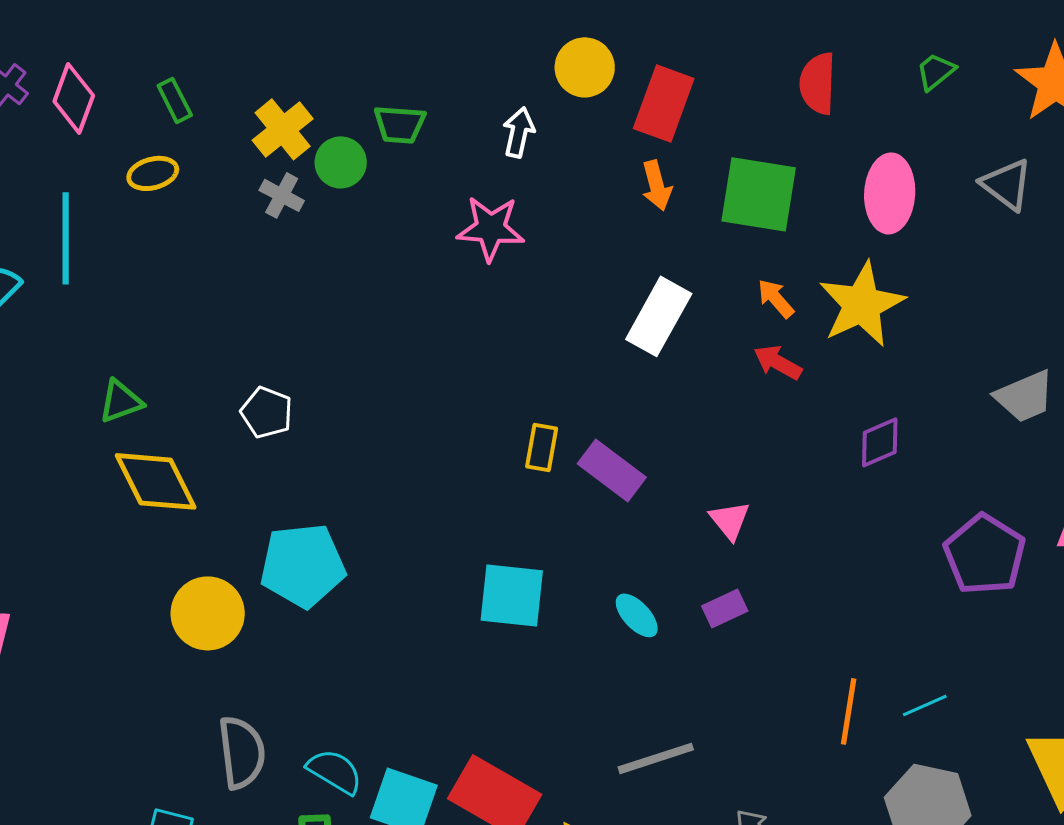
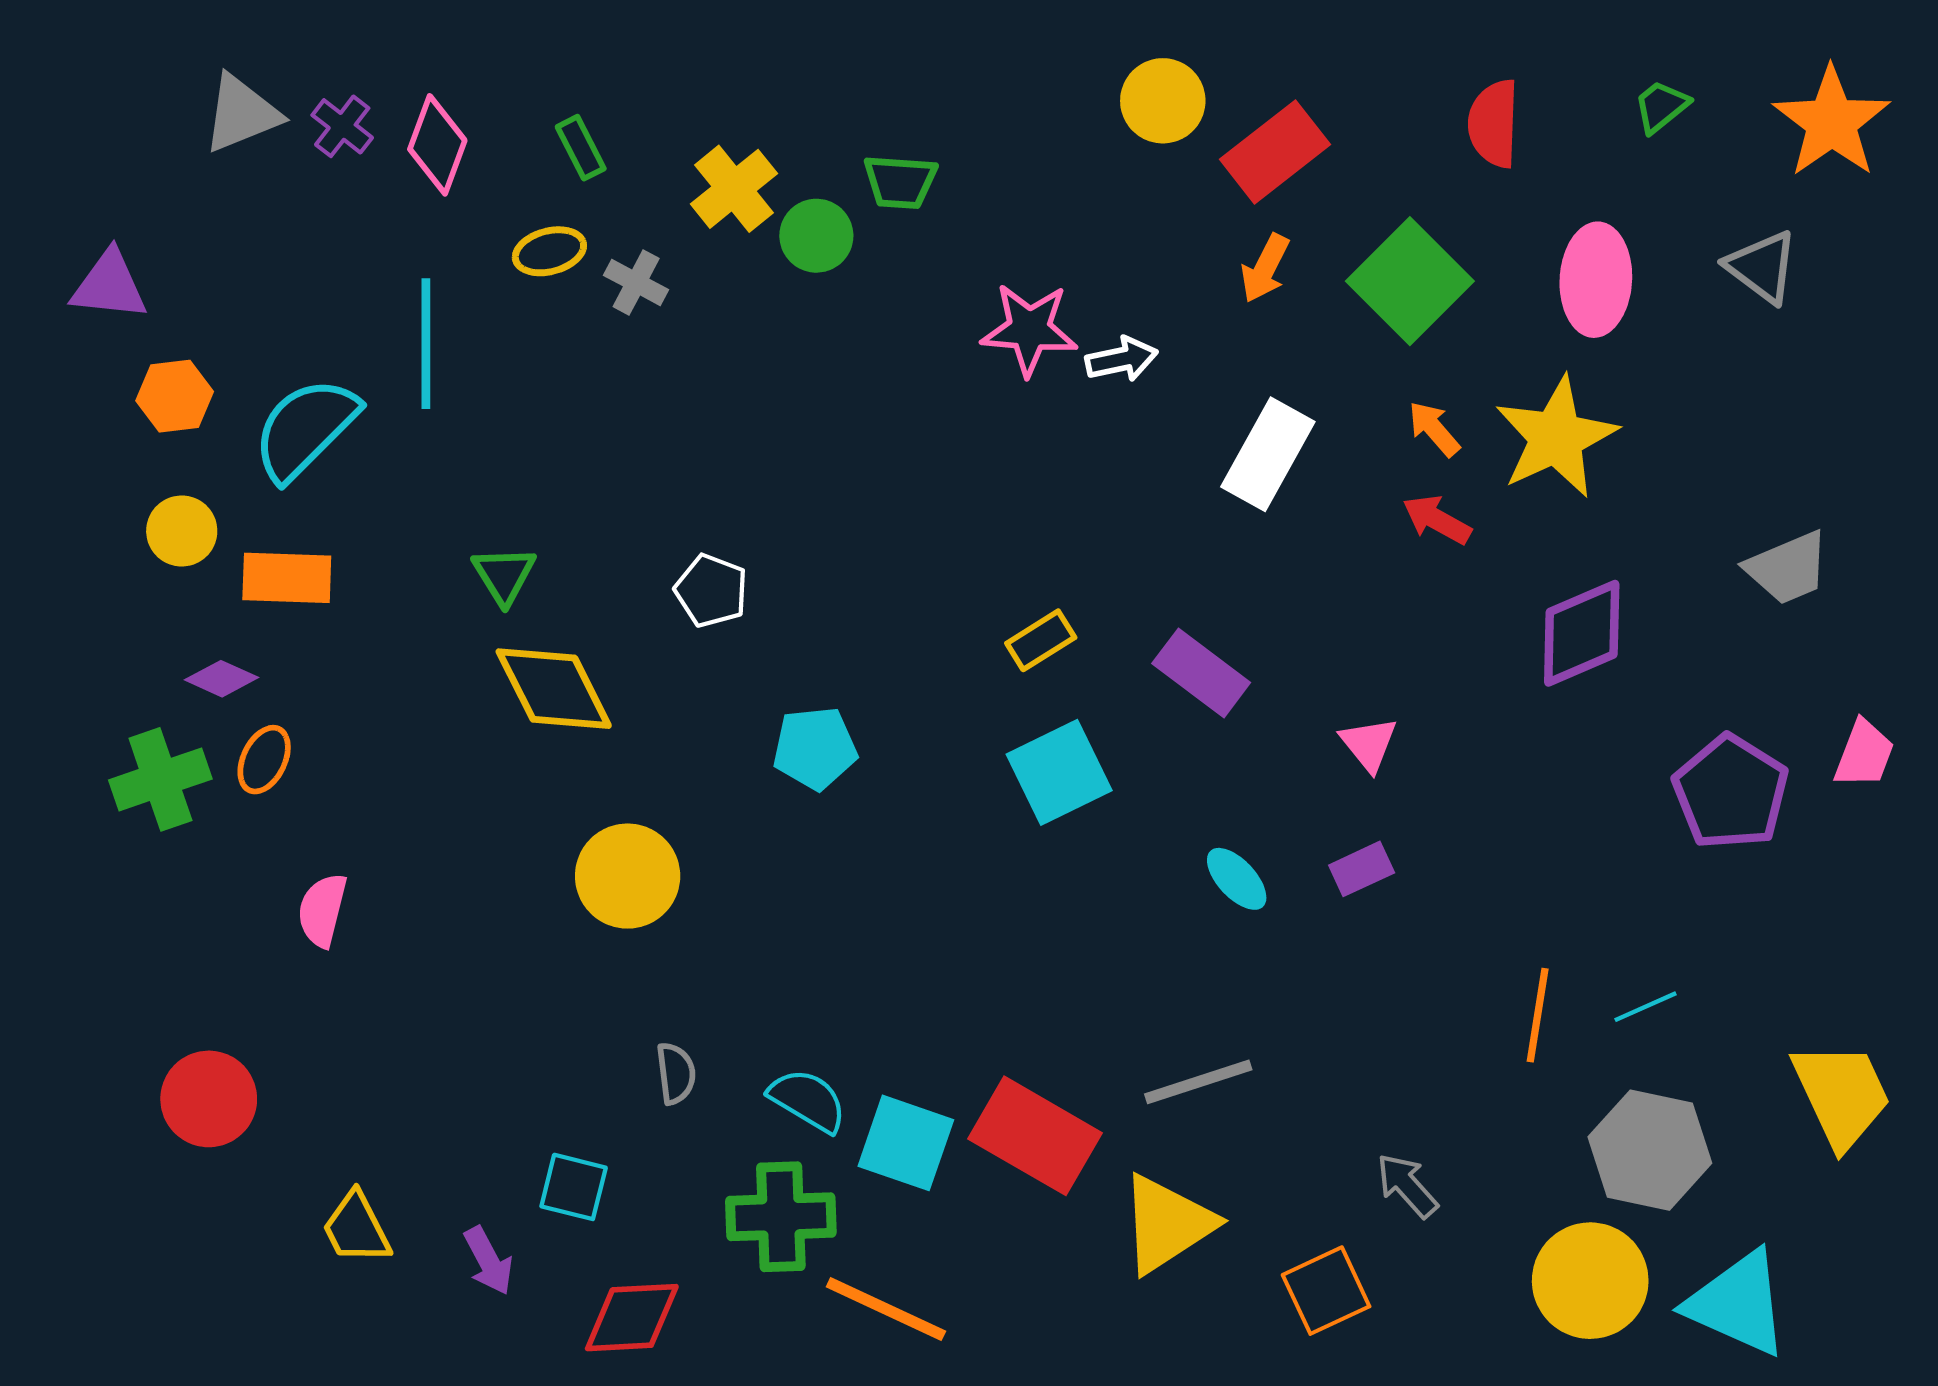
red rectangle: (664, 103) -> (1275, 152), turned 32
white arrow: (519, 132) -> (1122, 359), moved, turned 66
orange arrow: (657, 185) -> (1265, 268), turned 42
green square: (759, 194) -> (1410, 281), turned 36
gray cross: (282, 195) -> (636, 283), moved
green triangle: (121, 401) -> (504, 575), turned -42
purple diamond: (880, 442) -> (1582, 633), size x1.5
yellow rectangle: (542, 447) -> (1041, 640), moved, turned 48
cyan pentagon: (303, 565) -> (815, 748), moved, size x0.7
cyan square: (512, 595) -> (1059, 772), moved, turned -32
gray semicircle: (242, 752) -> (676, 1073), size x0.6
gray line: (656, 758) -> (1198, 1082), moved

